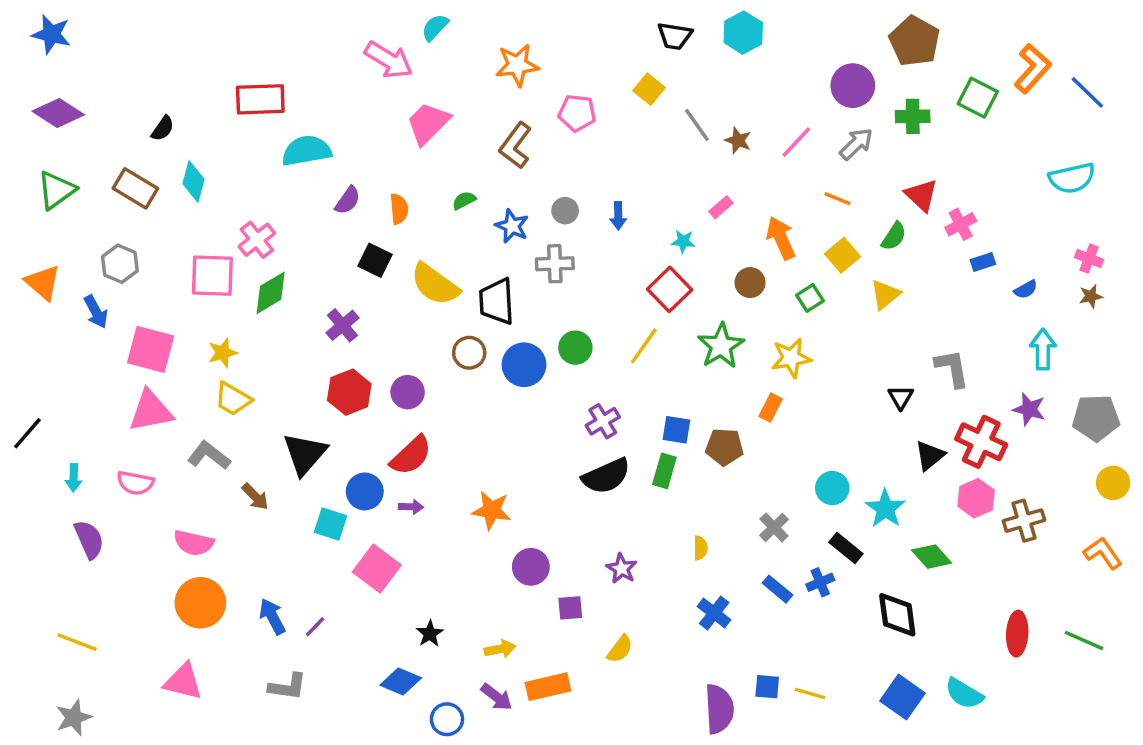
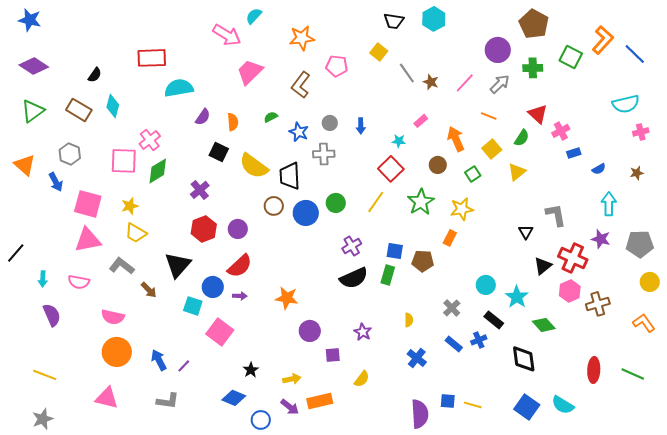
pink cross: (1089, 259) -> (641, 132), moved, turned -35

